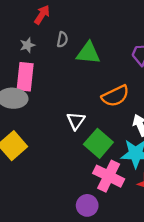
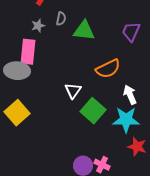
gray star: (27, 45) -> (38, 26), moved
pink cross: (109, 176) -> (102, 165), moved, size x0.6

